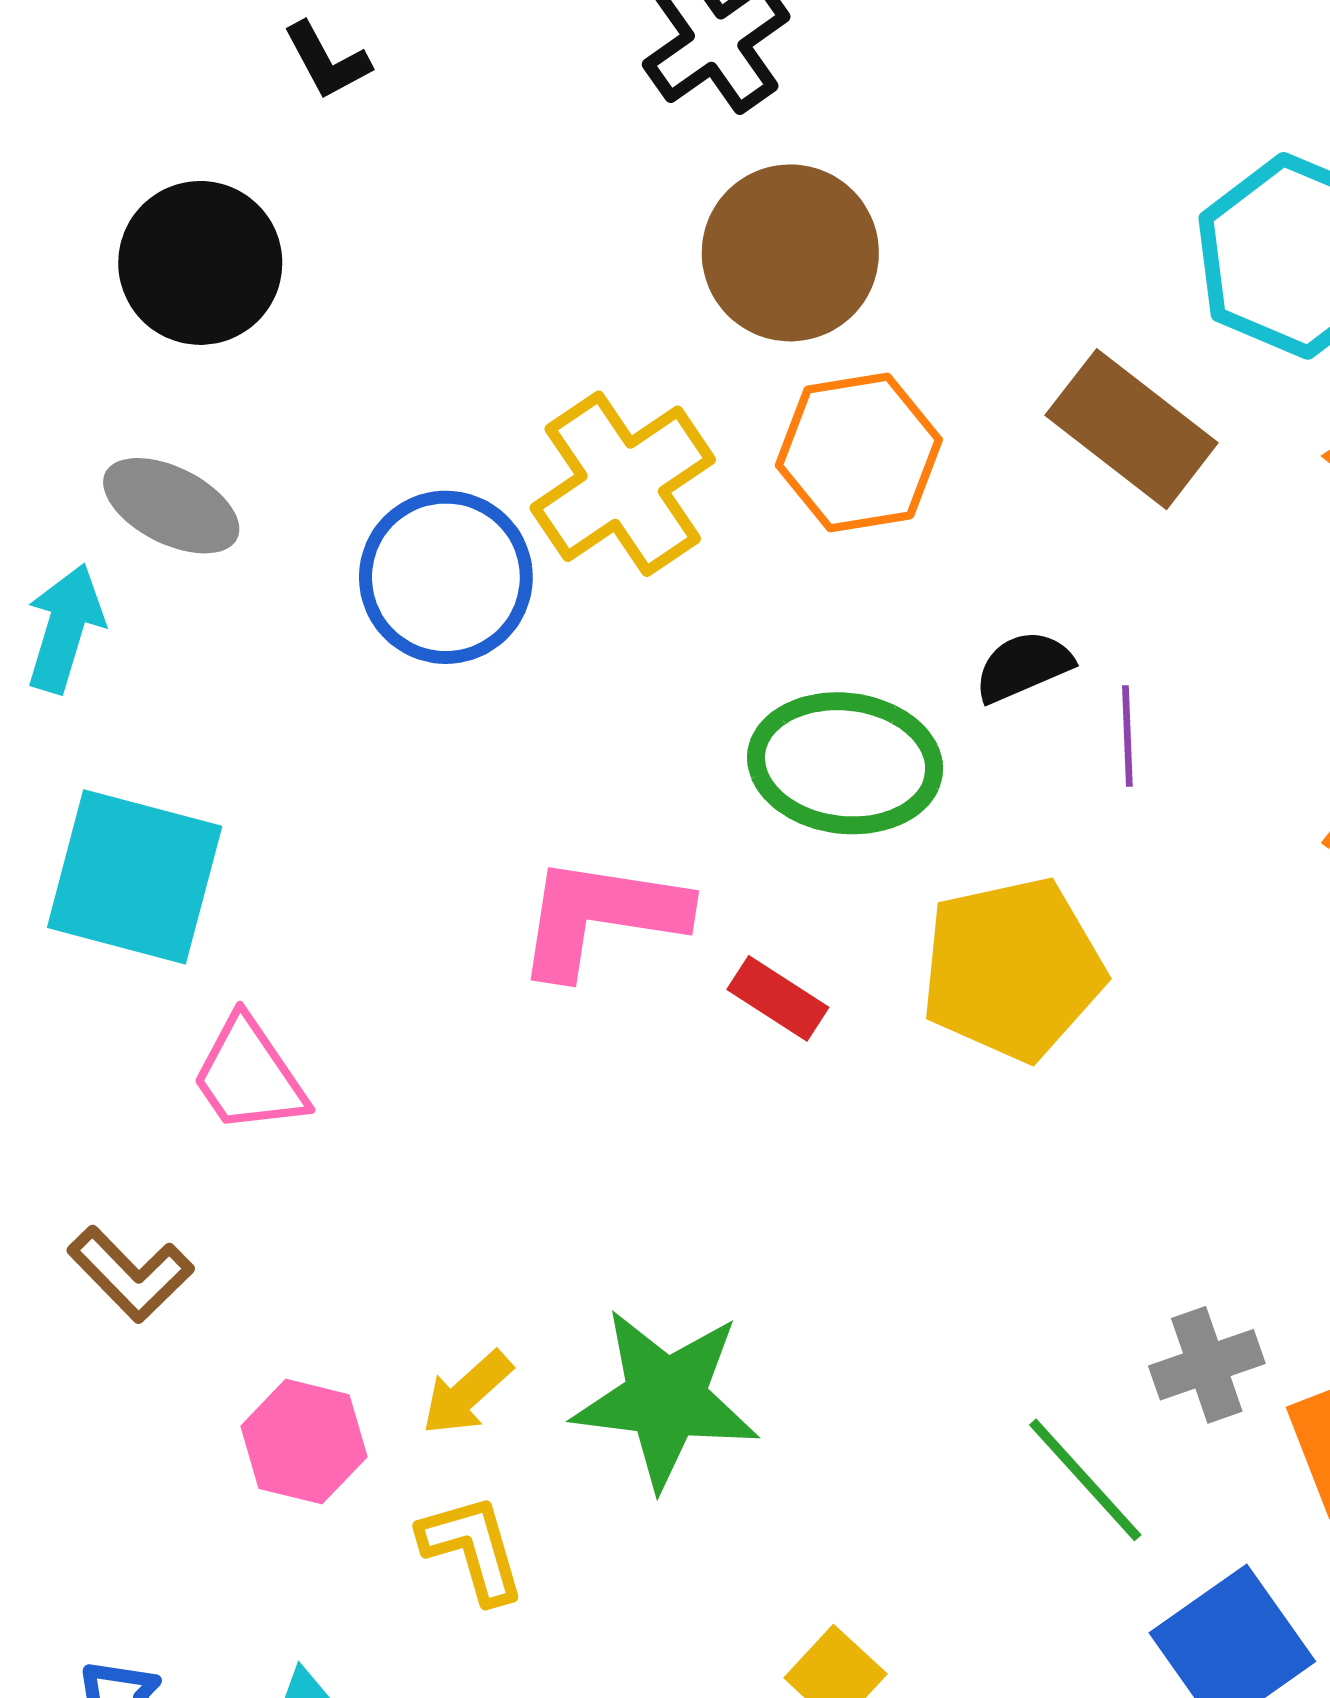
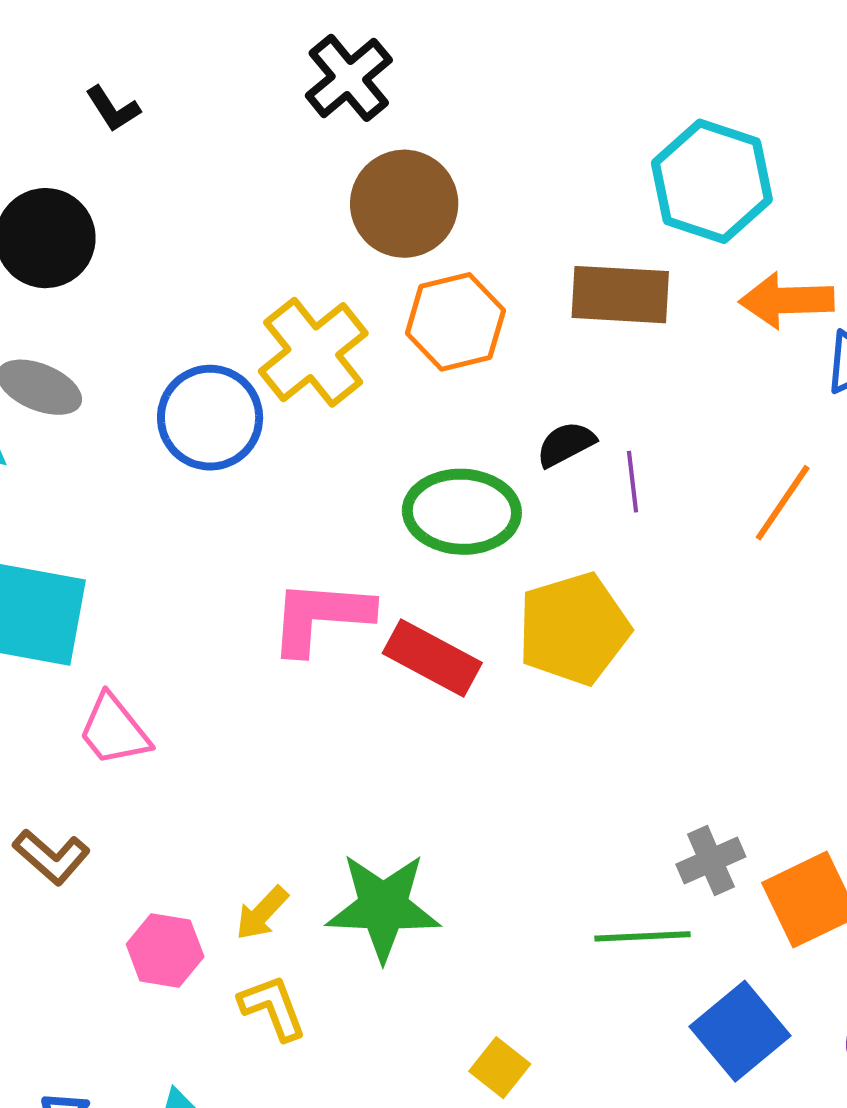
brown rectangle: (1132, 429) -> (620, 295), turned -30
red rectangle: (778, 998) -> (432, 658), size x1.6
green line: (1085, 1480) -> (642, 936), turned -46

